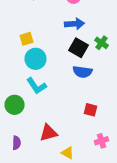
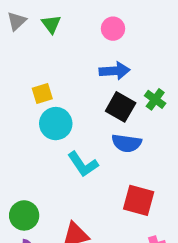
cyan L-shape: (36, 86) -> (83, 164), moved
green circle: (14, 105) -> (24, 215), moved
red square: (90, 110) -> (139, 200), size x1.5

